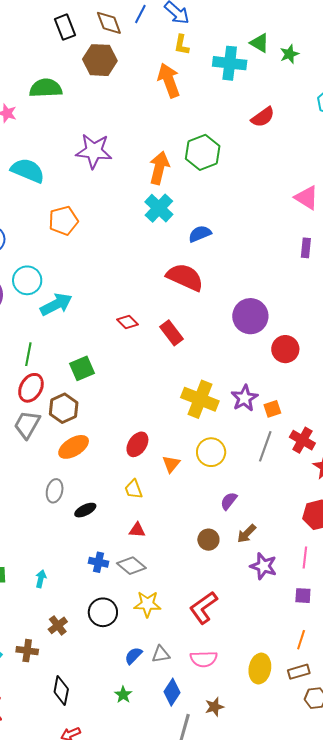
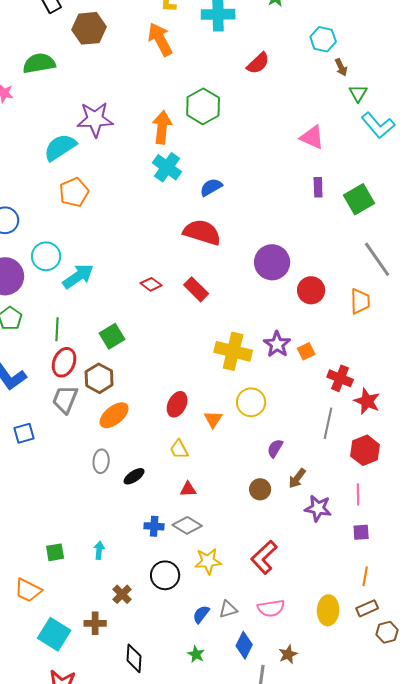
cyan semicircle: (28, 170) -> (60, 147), moved, turned -48
gray line: (265, 446) -> (328, 423), moved

